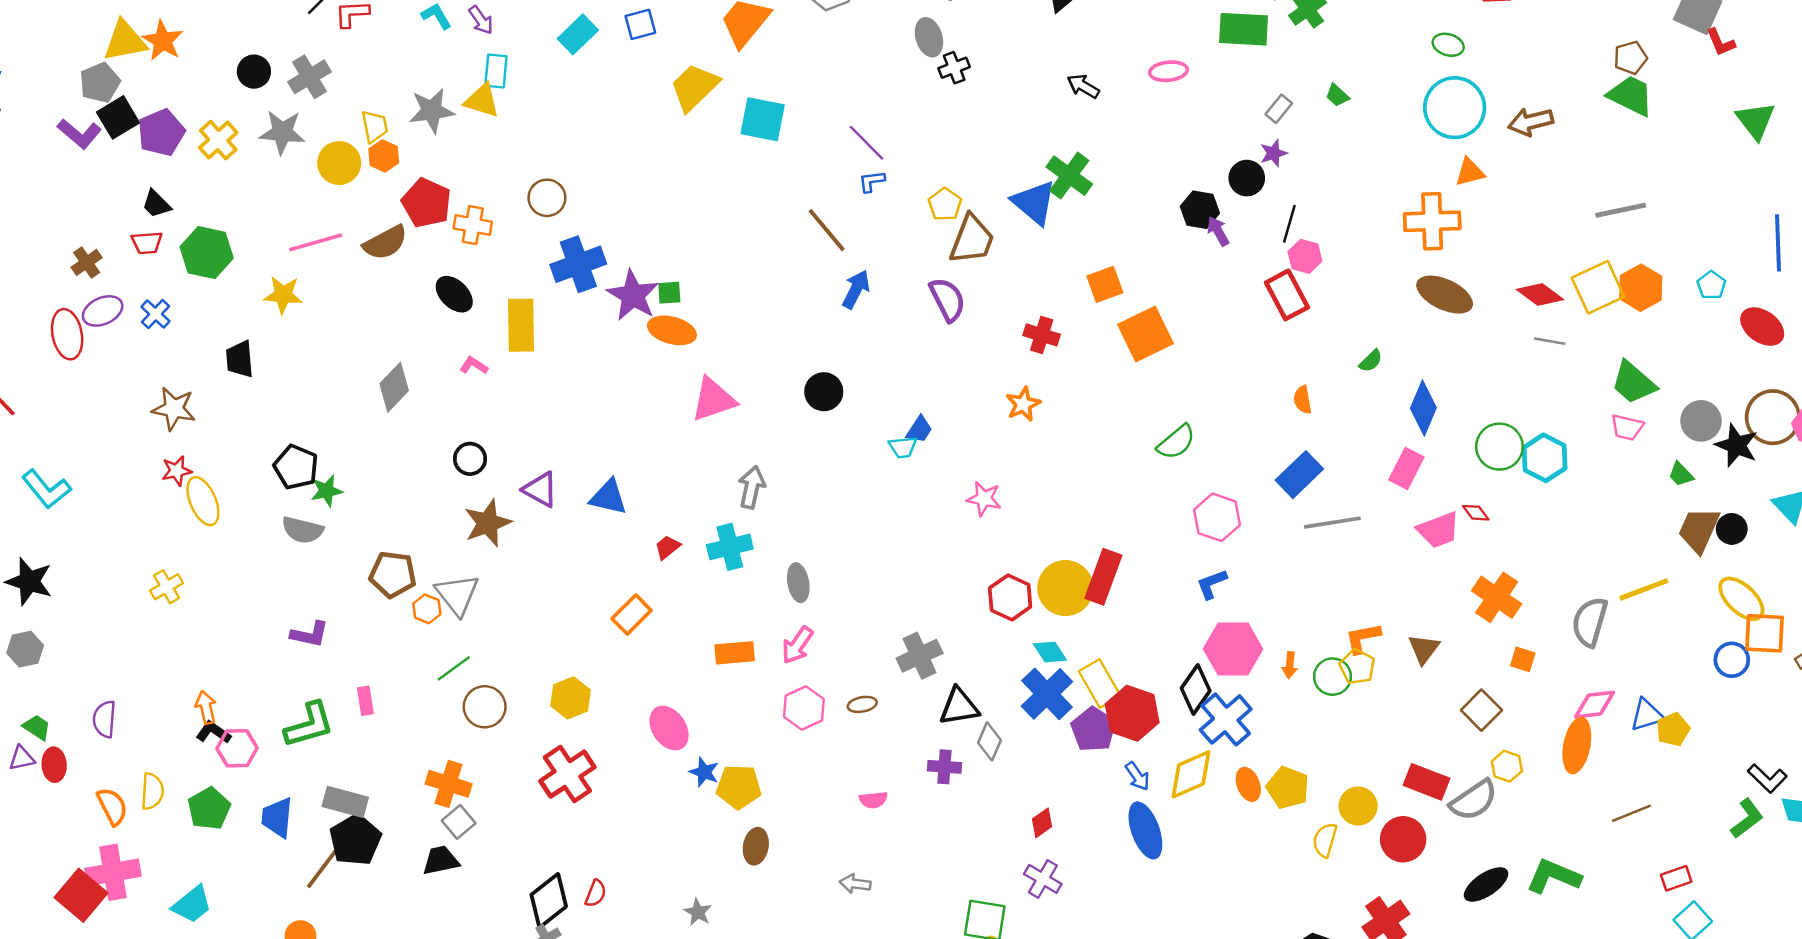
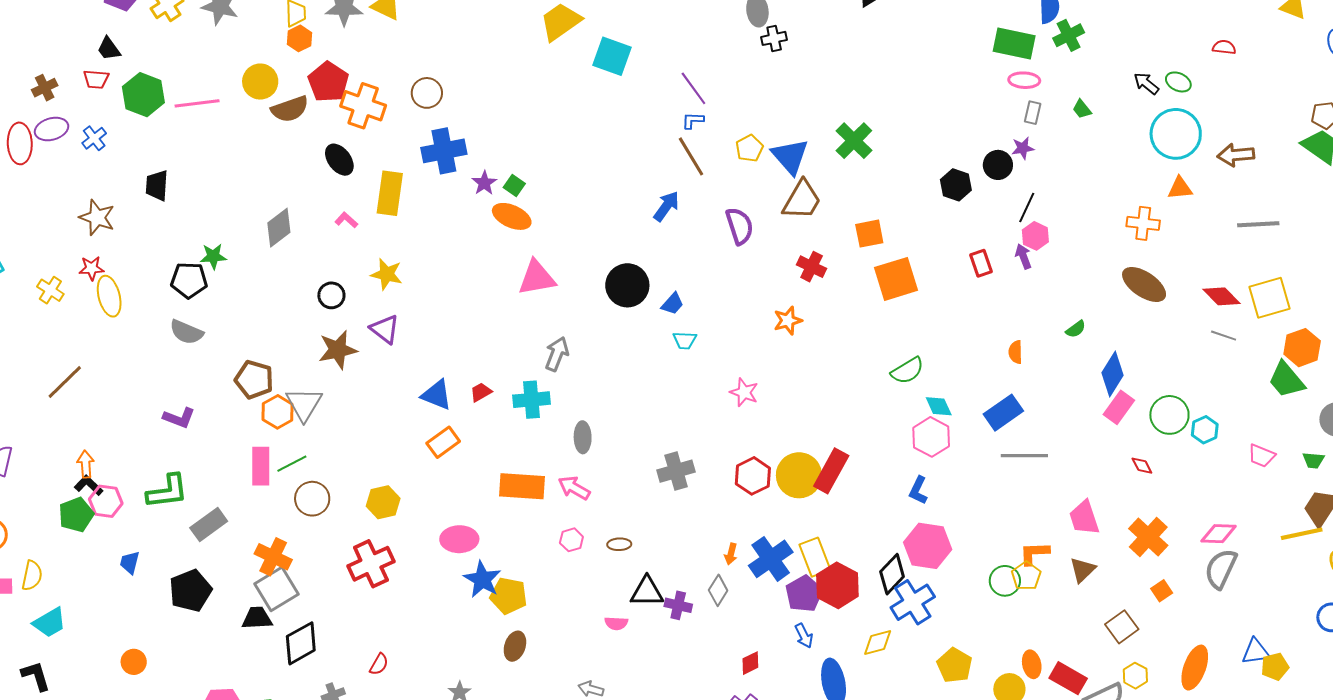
pink ellipse: (1168, 71) -> (1024, 80), moved
black arrow: (1083, 86) -> (1146, 83), moved
gray rectangle: (1279, 109) -> (1033, 113), turned -35
yellow circle: (339, 163) -> (260, 82), moved
blue triangle: (1034, 202) -> (790, 156), moved
gray line: (1621, 210) -> (1258, 224), moved
orange cross: (1432, 221) -> (1143, 223), size x0.7
orange cross: (473, 225) -> (363, 106), size x1.4
brown line: (827, 230) -> (691, 156), moved
purple arrow: (1218, 231) -> (1023, 256), moved
brown trapezoid: (972, 239) -> (802, 200), moved
pink line: (316, 242) -> (197, 103), moved
orange hexagon: (1641, 288) -> (1302, 348), moved
green square: (669, 293) -> (514, 185), turned 30
yellow star: (283, 295) -> (387, 274), moved
purple star: (633, 295) -> (484, 183), size x0.6
red rectangle: (1287, 295) -> (981, 263), moved, size x0.7
black circle: (824, 392) -> (627, 285), size x1.4
pink trapezoid: (1627, 427) -> (1262, 456), moved
blue trapezoid: (919, 430) -> (672, 304), moved
cyan hexagon: (1545, 458) -> (1205, 430), size x0.7
black pentagon: (296, 467) -> (189, 280), turned -30
pink rectangle: (1406, 468) -> (1119, 407), moved
green trapezoid: (1681, 474) -> (1313, 460), turned -50
green star: (327, 491) -> (213, 256), moved
blue triangle: (608, 497) -> (437, 395), moved
pink trapezoid: (1438, 530) -> (1084, 518), moved, turned 84
blue L-shape: (1212, 584) -> (918, 490), turned -52
yellow cross: (167, 587) -> (50, 290), moved, turned -36
yellow line: (1644, 589) -> (1302, 534), moved
orange hexagon: (427, 609) -> (278, 412), size x1.4
pink arrow: (797, 645) -> (574, 488), turned 76
cyan diamond: (1050, 652) -> (939, 406), moved
orange rectangle: (735, 653) -> (522, 486), size x1.4
gray cross: (920, 656) -> (676, 471), moved
orange square: (1523, 659) -> (1162, 591), turned 30
orange arrow: (1290, 665) -> (731, 554), moved
pink rectangle: (365, 701) -> (261, 466), moved, size x1.6
pink diamond: (1595, 705) -> (1219, 534), moved
black triangle: (959, 707) -> (647, 592), moved
pink hexagon: (804, 708) -> (571, 540), size x0.7
pink ellipse: (669, 728) -> (459, 539), turned -66
blue star: (704, 772) -> (482, 579), size x1.5
yellow diamond: (1191, 774) -> (878, 642), size x0.7
blue arrow: (1137, 776) -> (804, 636), moved
orange ellipse: (1248, 784) -> (1032, 664), moved
yellow semicircle: (152, 791) -> (32, 576), moved
gray rectangle: (345, 802) -> (209, 524), moved, turned -60
green pentagon: (209, 809) -> (76, 515), moved
blue trapezoid: (277, 817) -> (130, 563), size x0.7
gray square: (459, 822) -> (277, 589), size x1.6
brown line: (324, 866) -> (65, 382), moved
black diamond: (549, 901) -> (301, 643), moved

